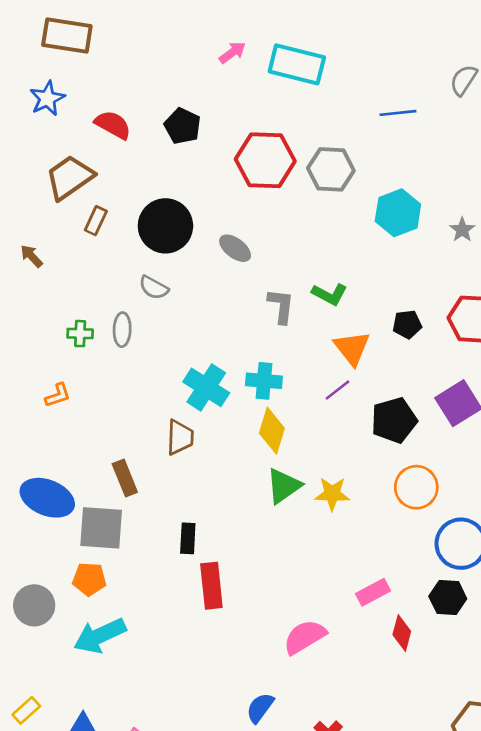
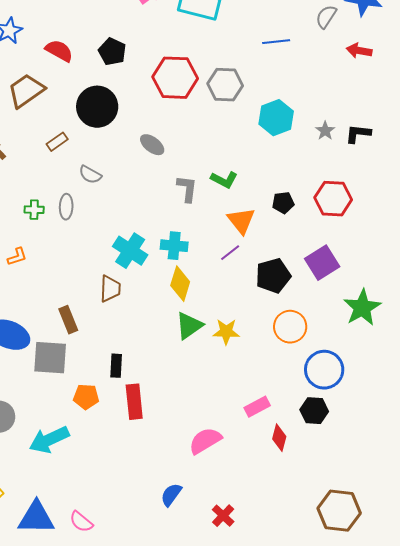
brown rectangle: (96, 221) -> (57, 142), moved, turned 30
black circle: (165, 226) -> (97, 107), moved
orange pentagon: (89, 579) -> (86, 397), moved

